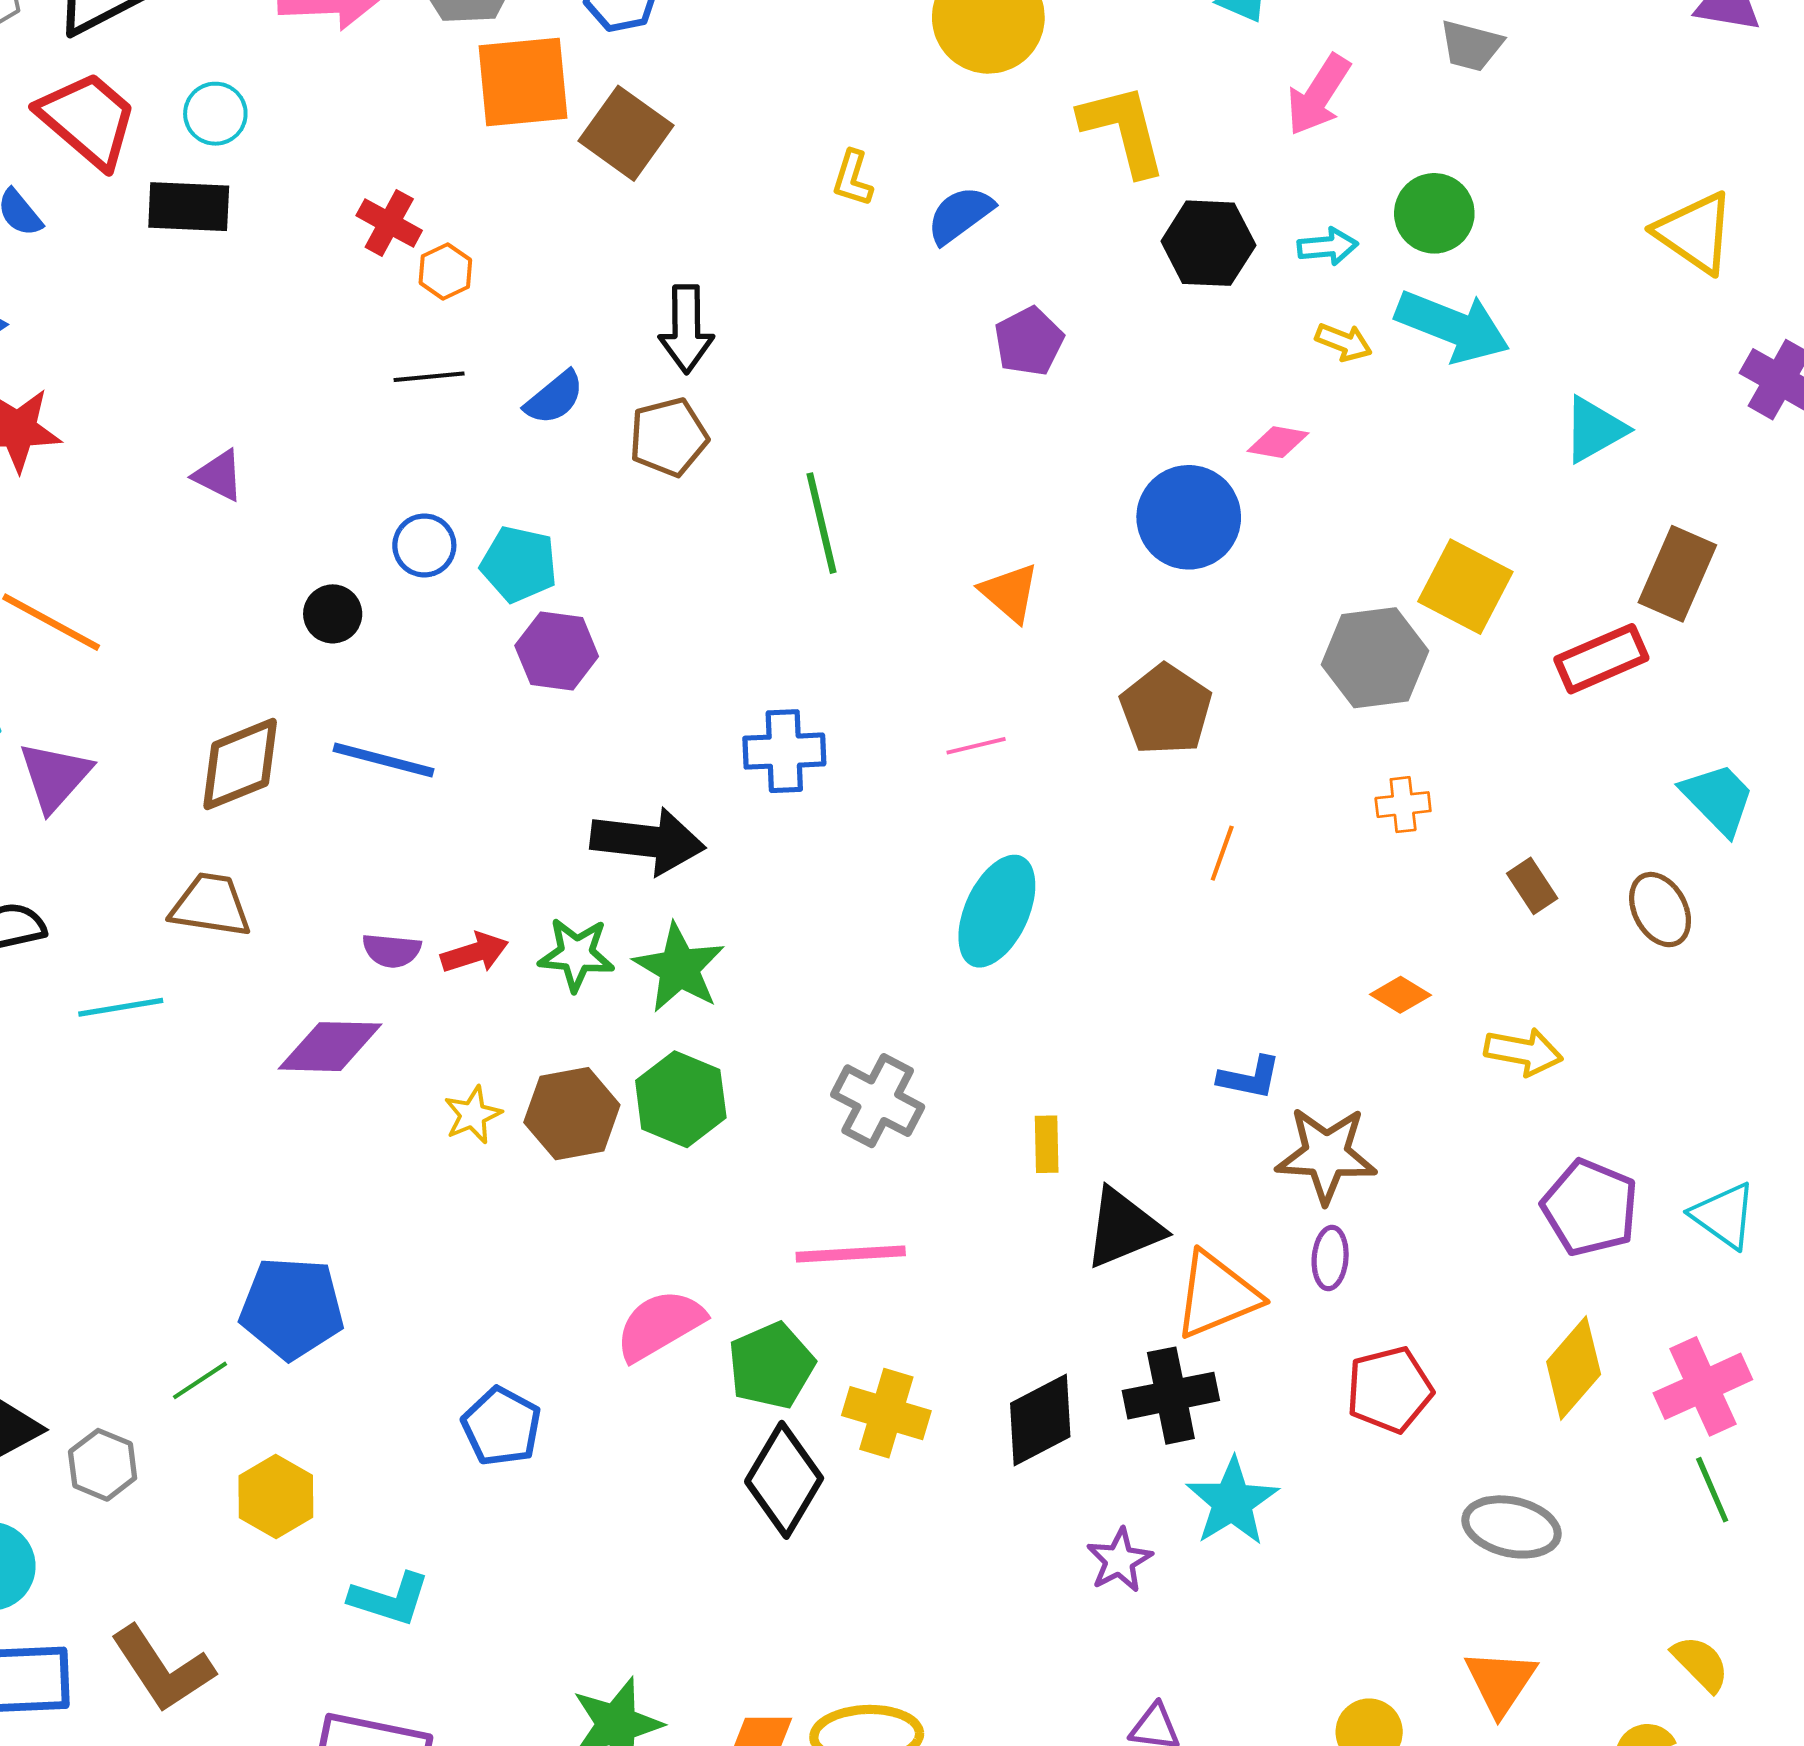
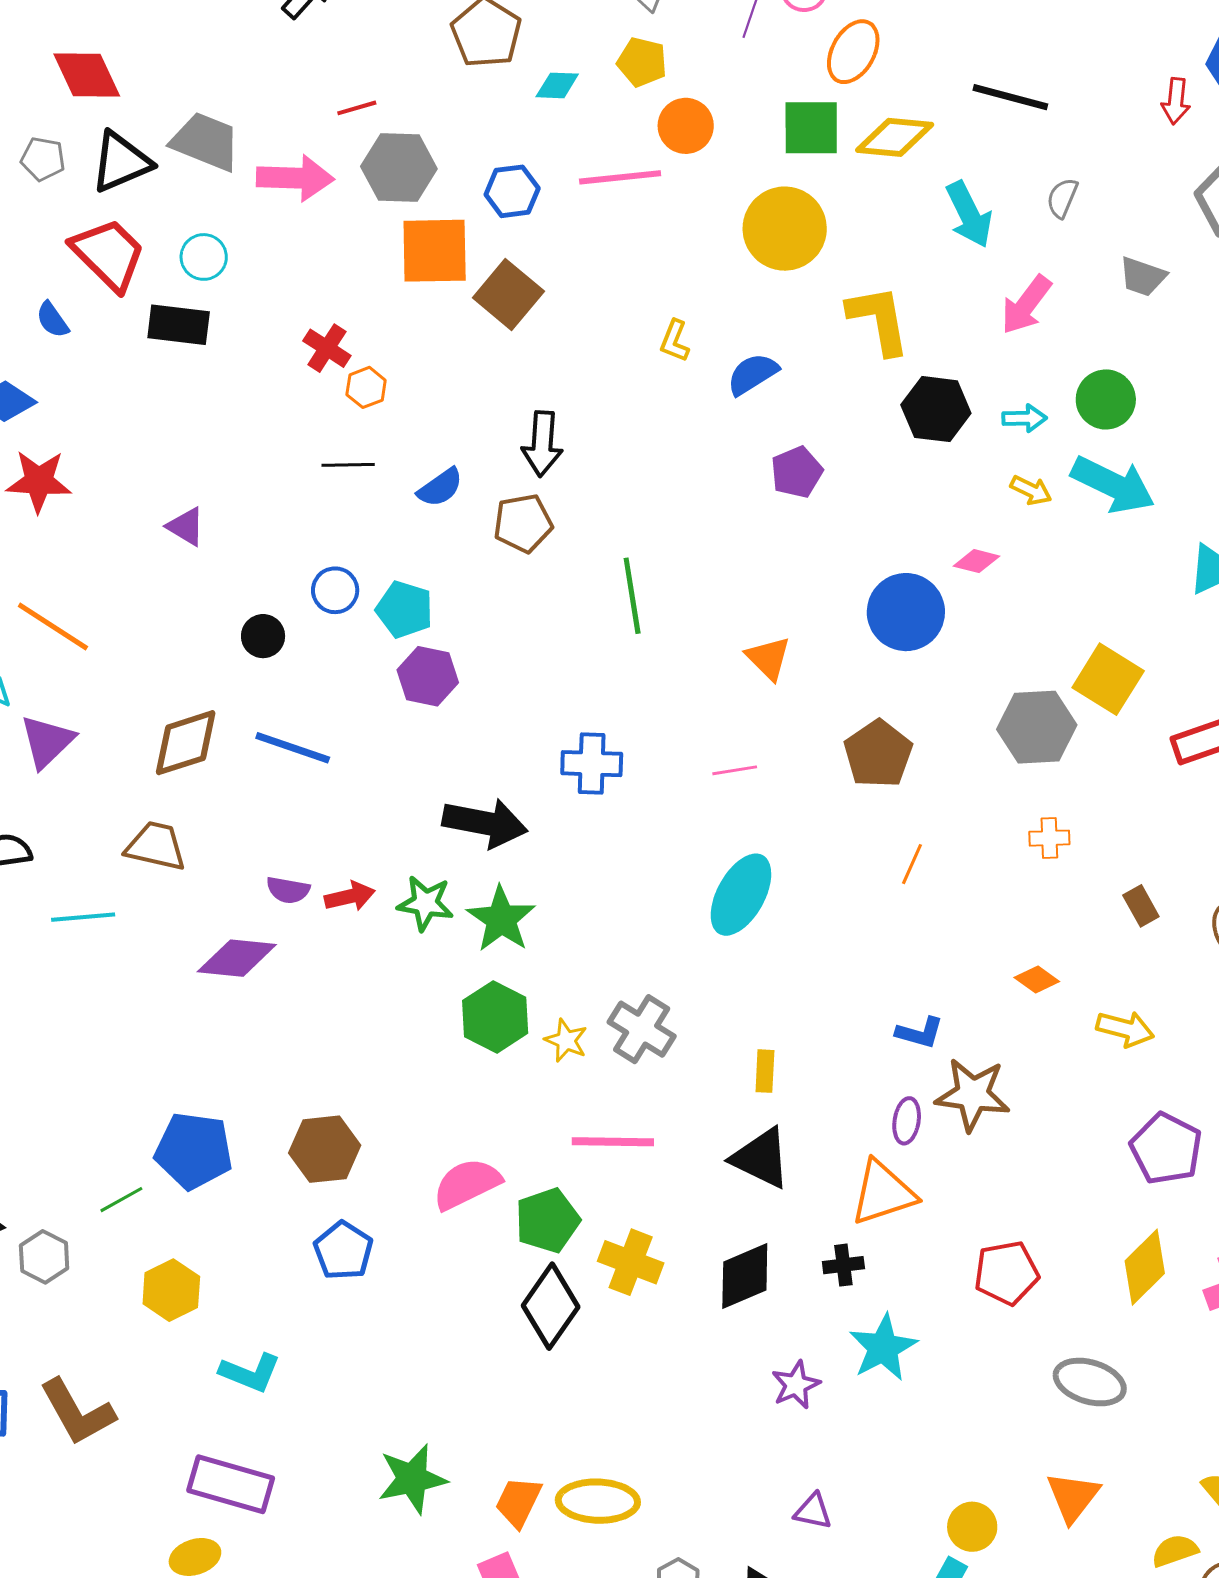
brown hexagon: (572, 1114) -> (325, 1149), moved
yellow star: (473, 1115) -> (566, 1040), moved, turned -30
black triangle: (1123, 1228) -> (761, 1158), moved, turned 44
purple ellipse: (1330, 1258) -> (907, 1121), moved
black cross: (1171, 1396) -> (843, 1265), size x0.6

